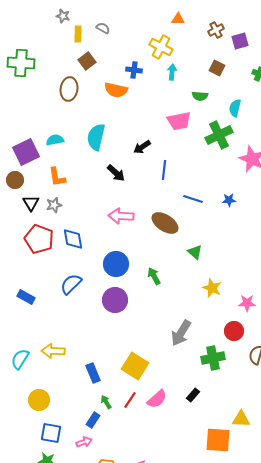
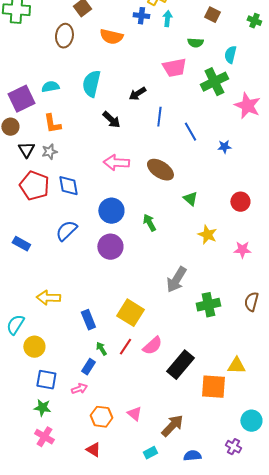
blue cross: (134, 70) -> (141, 16), moved
blue line: (193, 199) -> (190, 132), moved, turned 42
red circle: (234, 331) -> (240, 202), moved
cyan semicircle: (20, 359) -> (15, 325), moved
black rectangle: (193, 395) -> (180, 365), moved, size x2.0

